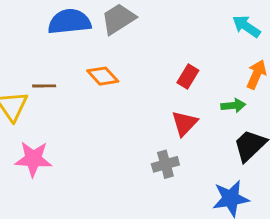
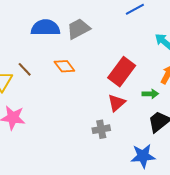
red rectangle: (188, 76) -> (122, 72), size x1.8
brown line: (44, 86) -> (25, 69), turned 42

